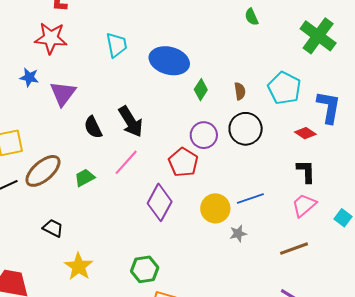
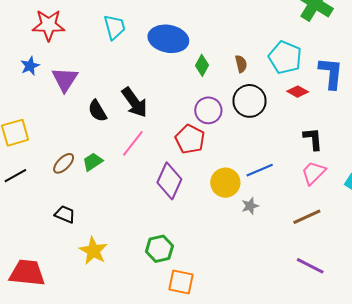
blue star: (29, 77) -> (30, 66), turned -30
red diamond: (305, 133) -> (298, 92), moved
brown ellipse: (43, 171) -> (64, 163), moved, size x0.6

